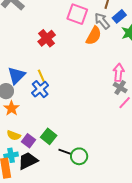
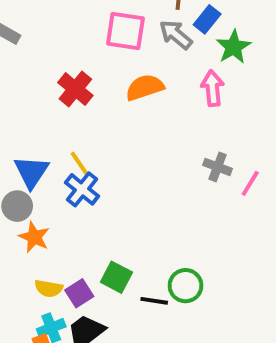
orange semicircle: (94, 36) -> (145, 87), moved, turned -126
pink arrow: (119, 72) -> (212, 88), moved
gray cross: (120, 87) -> (218, 167), moved
purple square: (29, 141) -> (79, 293), turned 32
green circle: (79, 156) -> (185, 286), moved

